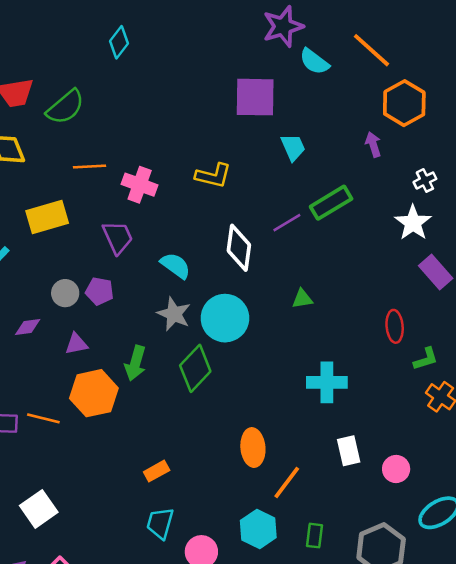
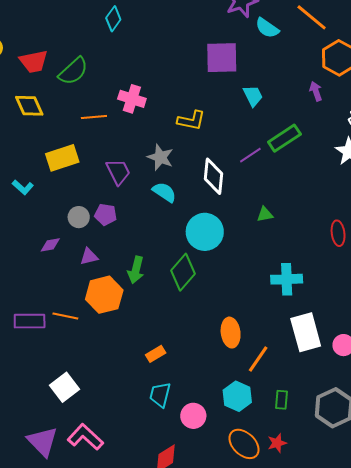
pink cross: (140, 185) -> (132, 99), moved
gray star: (174, 314) -> (160, 157), moved
white rectangle: (349, 451) -> (306, 332), size x1.6

